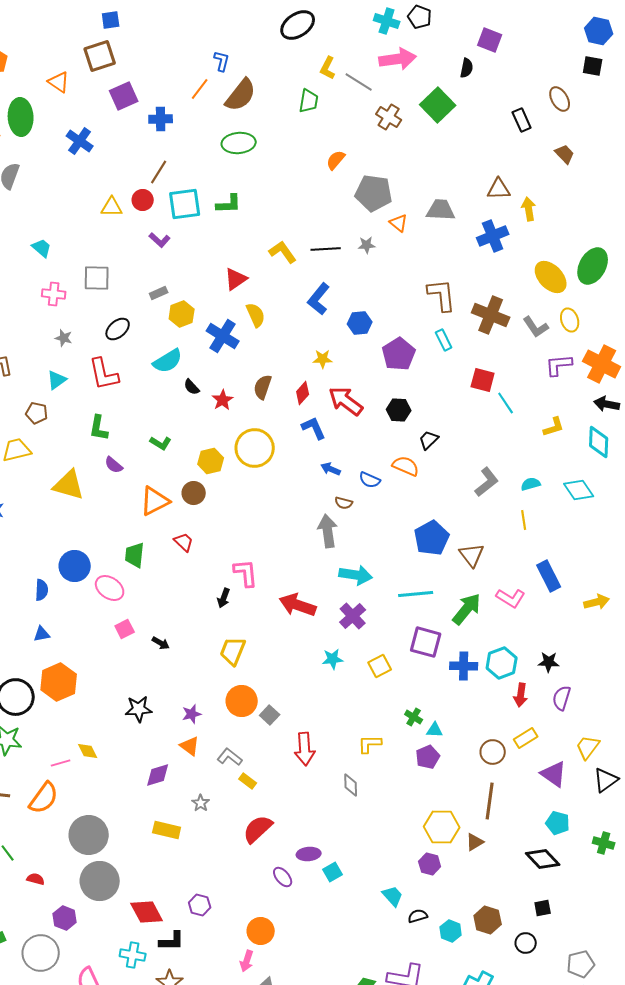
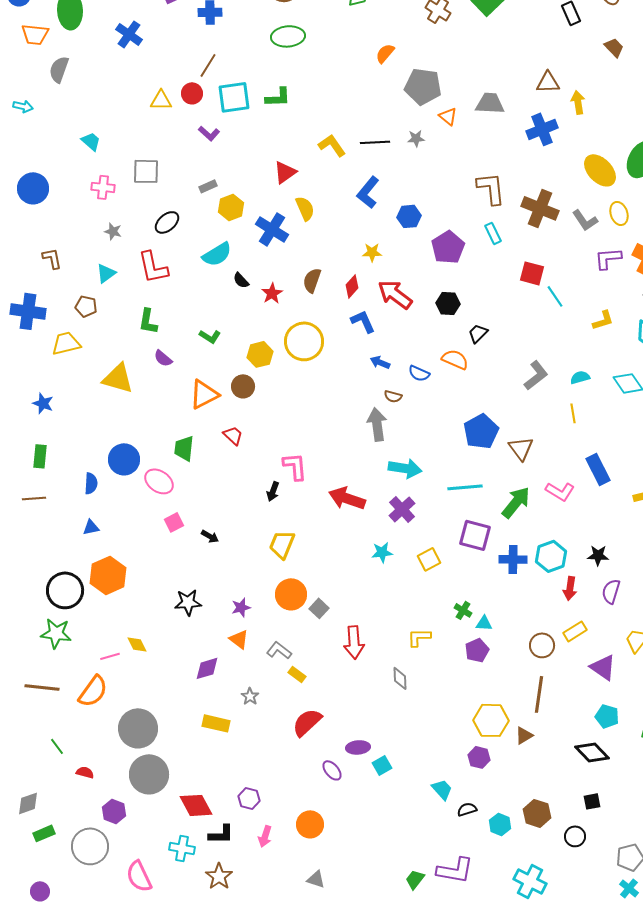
pink arrow: (247, 961) -> (265, 836), moved

